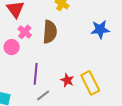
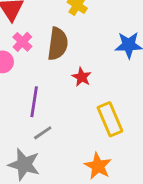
red star: (67, 80) -> (82, 77), moved

